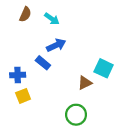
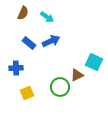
blue rectangle: (43, 63) -> (29, 43), moved
yellow square: (23, 96) -> (27, 93), moved
green circle: (76, 115) -> (60, 87), moved

